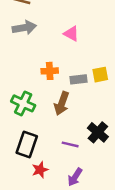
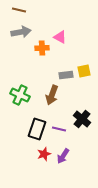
orange cross: (50, 71) -> (42, 48), moved
black rectangle: (27, 144) -> (37, 129), moved
red star: (40, 170) -> (44, 154), moved

